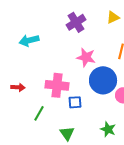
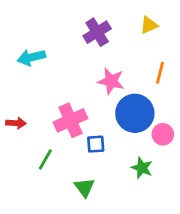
pink cross: (57, 85) -> (70, 120), turned -30
green star: (108, 129) -> (142, 168), moved

